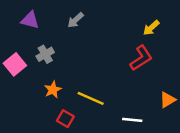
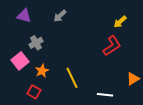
pink square: (15, 64) -> (20, 61), moved
yellow line: (91, 98) -> (72, 78), turned 40
red square: (65, 119) -> (34, 92), moved

